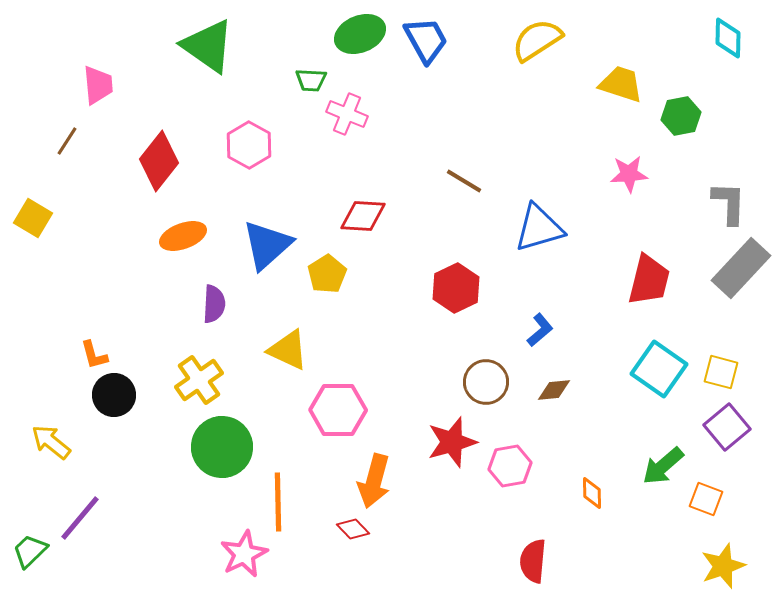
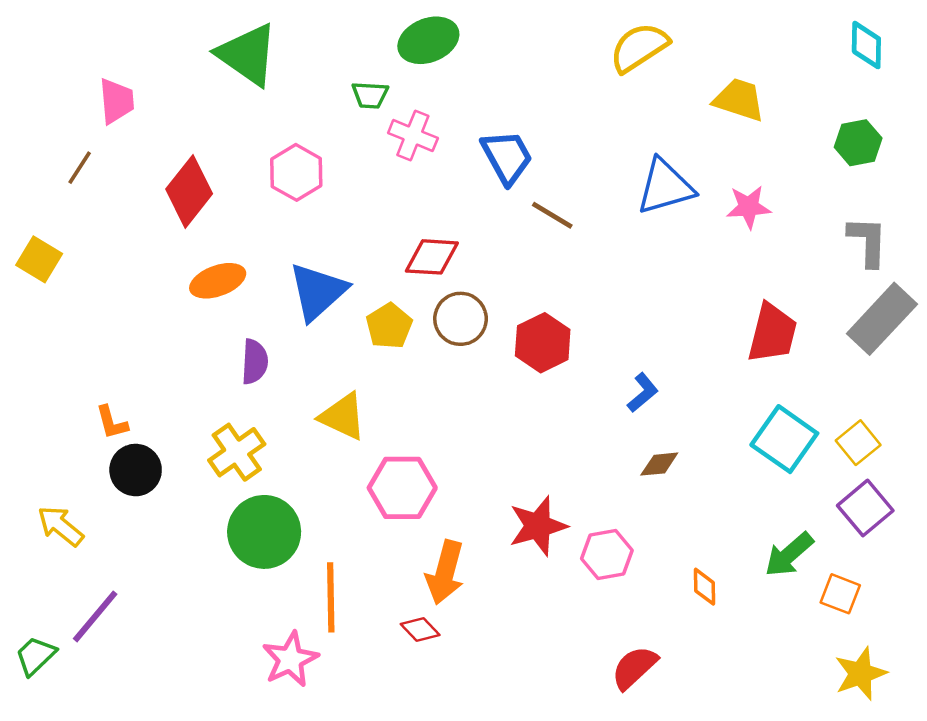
blue trapezoid: (426, 40) -> (507, 157), moved
green hexagon: (681, 116) -> (858, 143), moved
blue triangle: (539, 228) -> (665, 187), moved
yellow square: (721, 372) -> (858, 443), turned 36
brown circle: (486, 382) -> (461, 319), moved
red semicircle: (533, 561) -> (634, 668), turned 42

